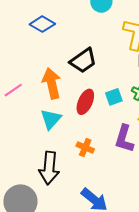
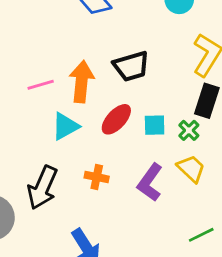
pink line: (13, 90) -> (41, 85), moved
orange cross: (85, 148) -> (97, 177), turned -30

